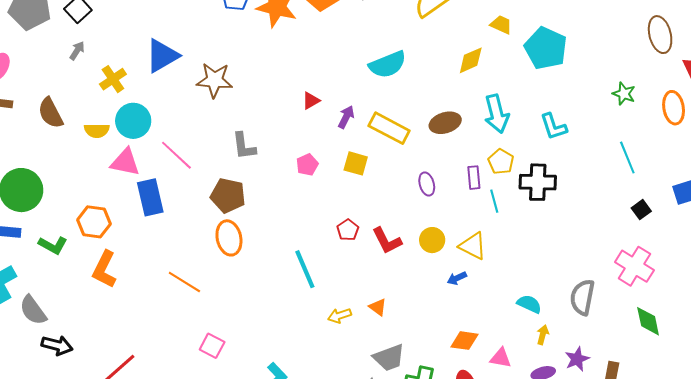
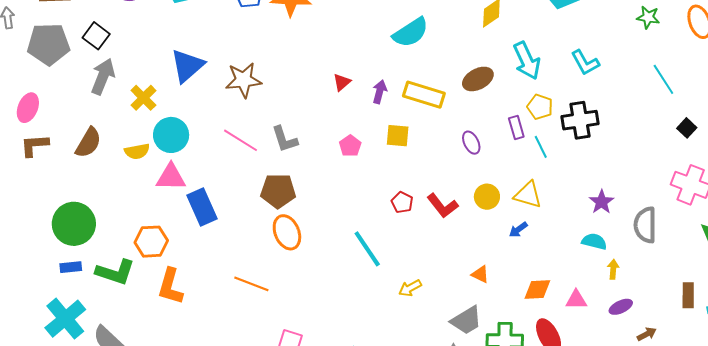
gray arrow: (77, 51) -> (103, 76), size x1.8
brown semicircle: (51, 113) -> (88, 143), turned -112
pink line: (176, 155) -> (241, 140), moved
green L-shape: (53, 245) -> (115, 272), size x1.4
orange triangle: (378, 307) -> (480, 274), moved
purple star: (577, 359) -> (602, 202), moved

